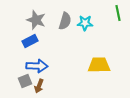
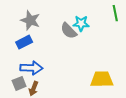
gray semicircle: (65, 21) -> (69, 31), moved, turned 120
yellow trapezoid: (99, 65) -> (102, 79), moved

